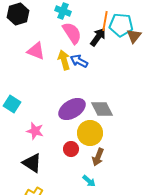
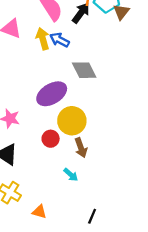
gray diamond: (102, 109) -> (84, 70), moved
brown arrow: (98, 157) -> (81, 148), turned -42

